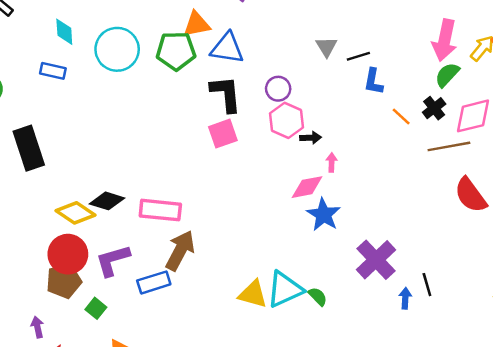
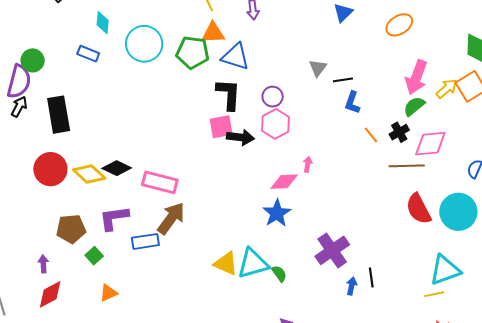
black arrow: (311, 138) -> (240, 137), moved, size x1.5
blue star: (324, 215) -> (277, 213), moved
red circle: (68, 254) -> (50, 169), moved

